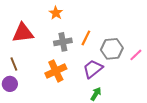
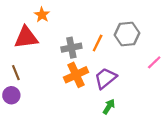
orange star: (56, 13) -> (42, 15), moved
gray hexagon: (112, 49) -> (127, 34), moved
orange cross: (56, 71) -> (76, 75), moved

